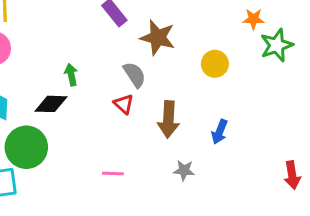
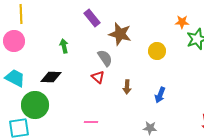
green arrow: (71, 75) -> (64, 46), moved
brown arrow: (169, 119) -> (127, 87), size x0.6
gray star: (184, 170) -> (150, 128), moved

